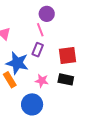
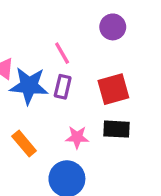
purple circle: (47, 14) -> (113, 27), moved
blue star: (17, 63) -> (29, 86), moved

